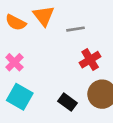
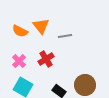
red cross: (90, 60) -> (46, 59), moved

